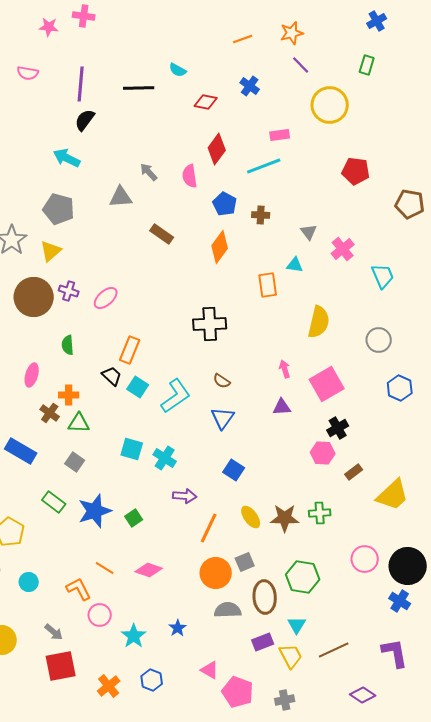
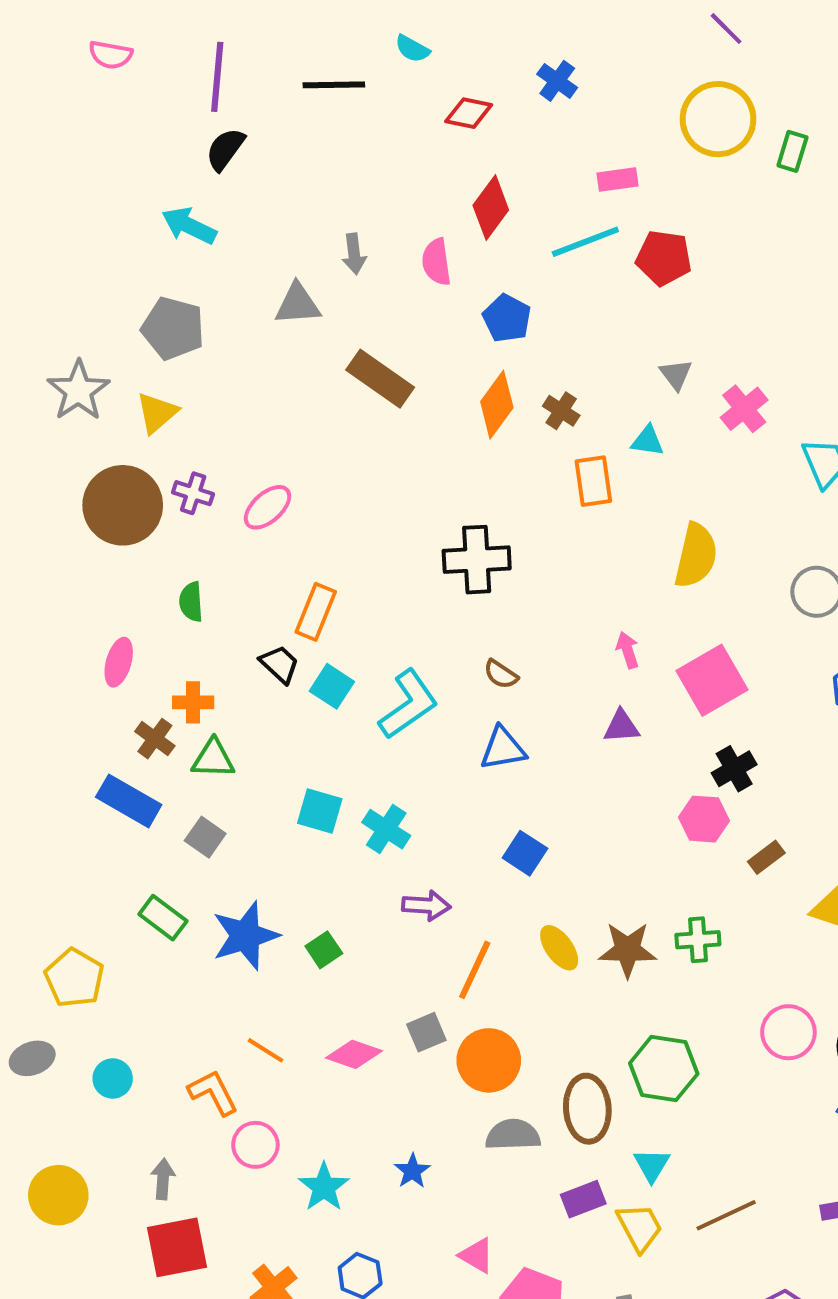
purple line: (301, 65) -> (726, 29), moved
green rectangle: (367, 65) -> (792, 151), moved
red pentagon: (356, 171) -> (664, 258), moved
gray arrow: (149, 172) -> (354, 254), turned -144
brown cross: (261, 215) -> (561, 411), moved, turned 30
brown rectangle: (162, 234) -> (380, 379), size x1.4
blue triangle: (223, 418) -> (503, 749), turned 45
blue rectangle: (21, 451) -> (129, 801), moved
gray square: (245, 562) -> (426, 1032), moved
gray arrow: (54, 632) -> (163, 1179), turned -126

